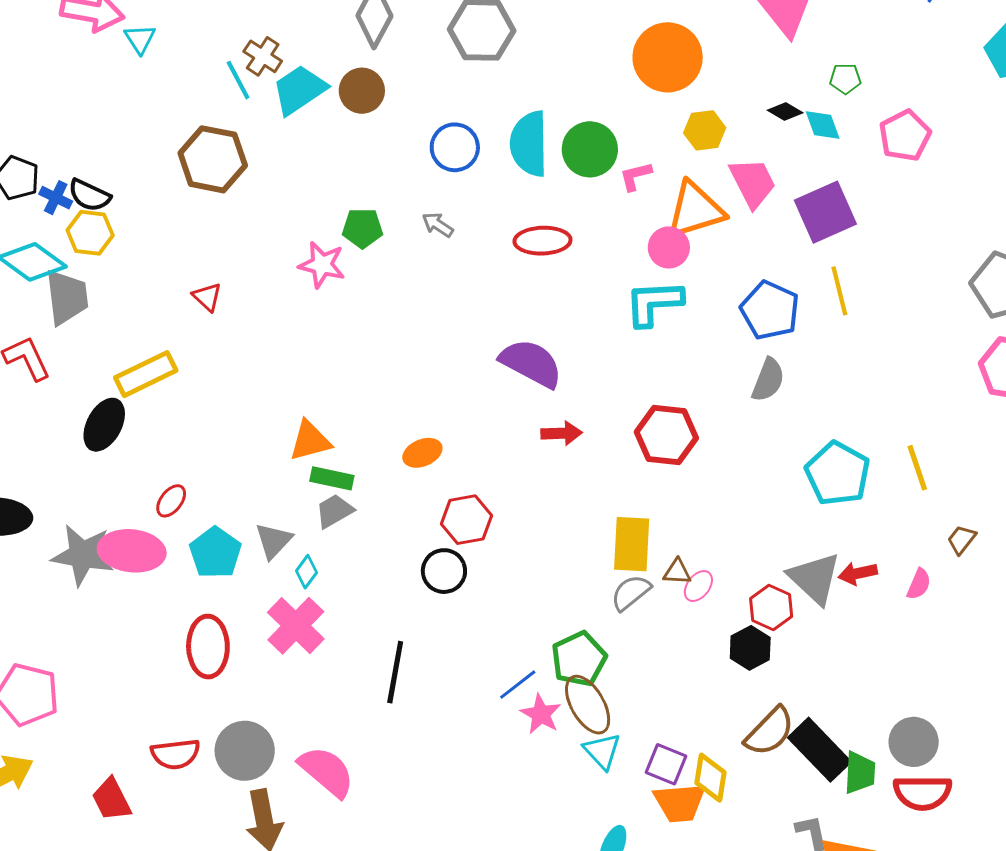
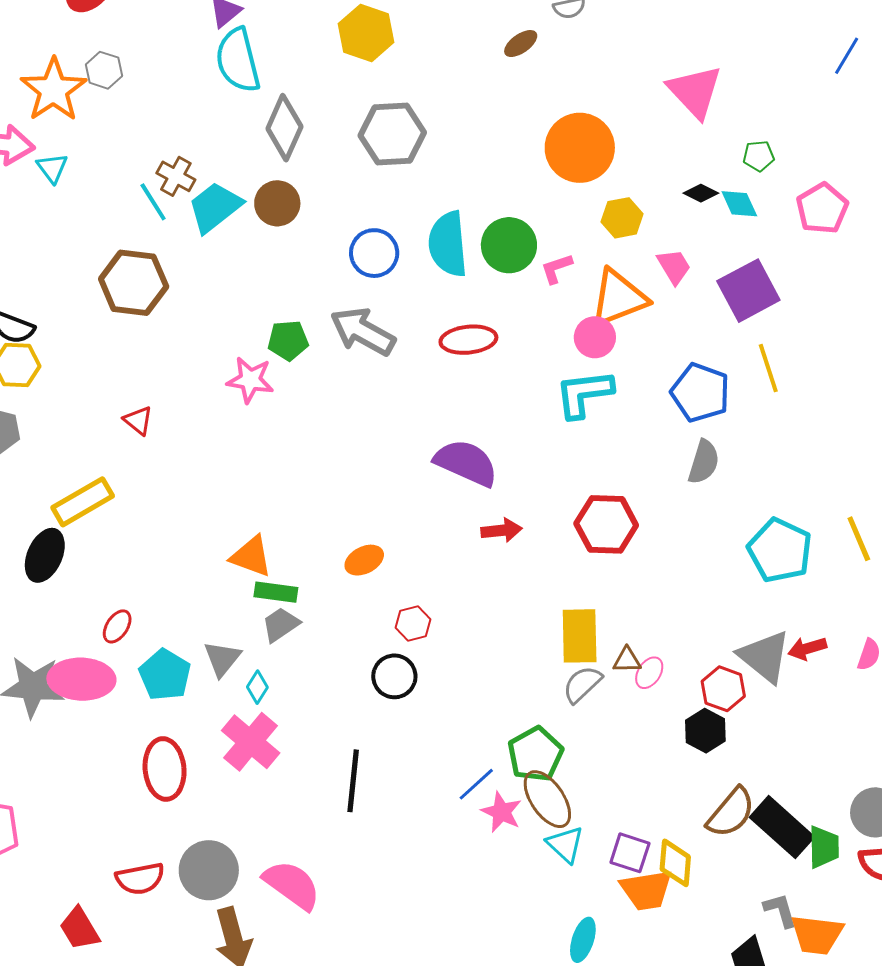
pink trapezoid: (753, 183) -> (674, 266), size x0.7
gray arrow: (438, 225) -> (363, 331), size x2.0
orange triangle: (310, 441) -> (251, 556), turned 39
red hexagon: (466, 520) -> (413, 624), size x0.7

